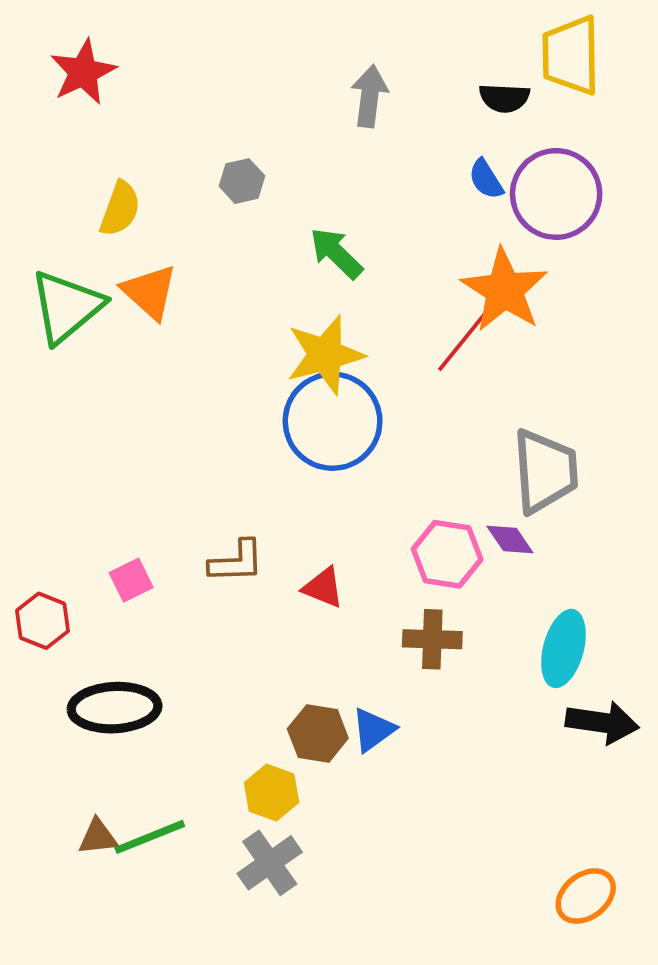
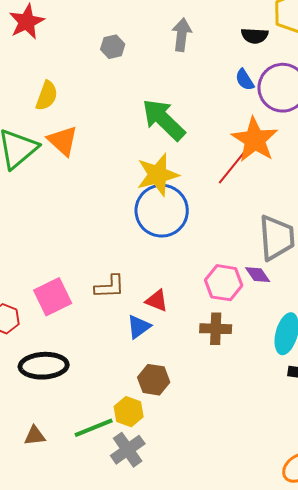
gray hexagon: (242, 181) -> (113, 47), moved
green arrow: (336, 253) -> (164, 120), size x1.5
pink square: (131, 580) -> (53, 297), size x1.6
blue triangle: (373, 730) -> (139, 327), moved
green line: (150, 837) -> (94, 428), moved

